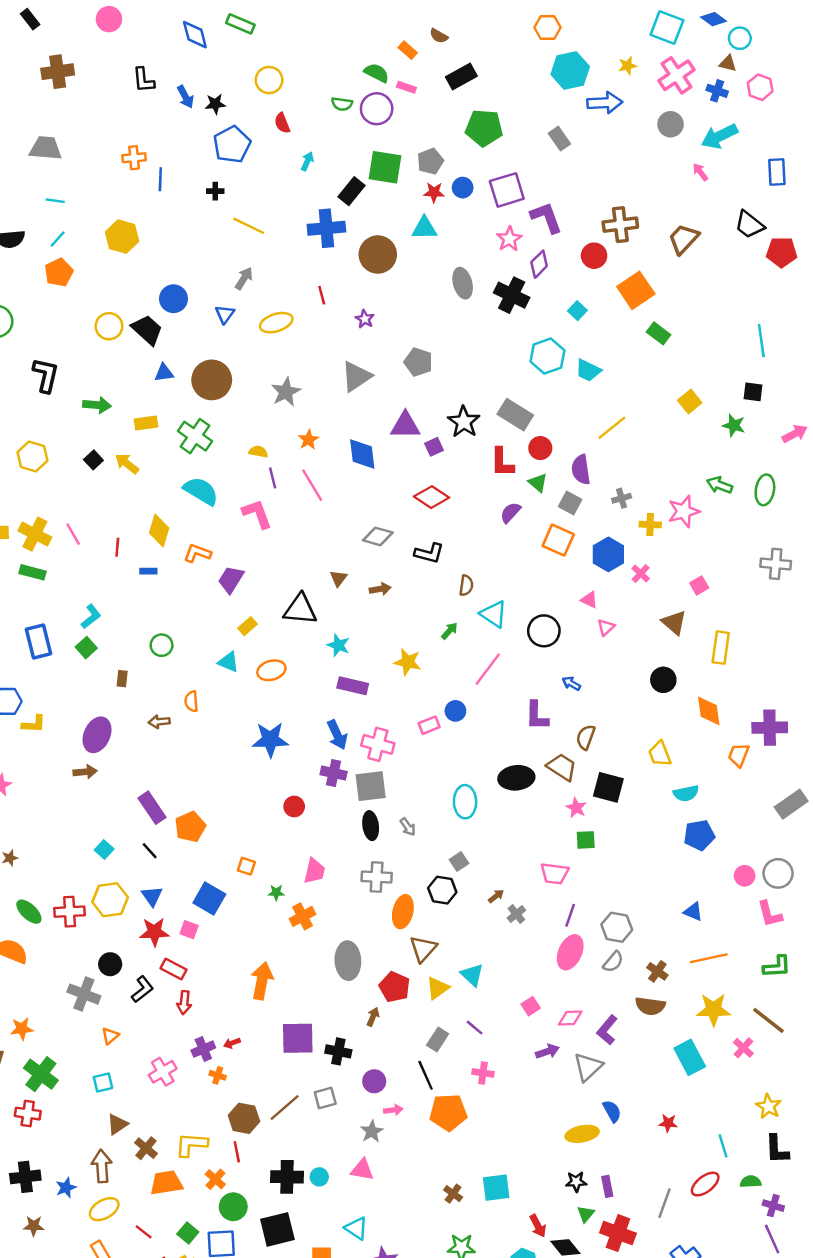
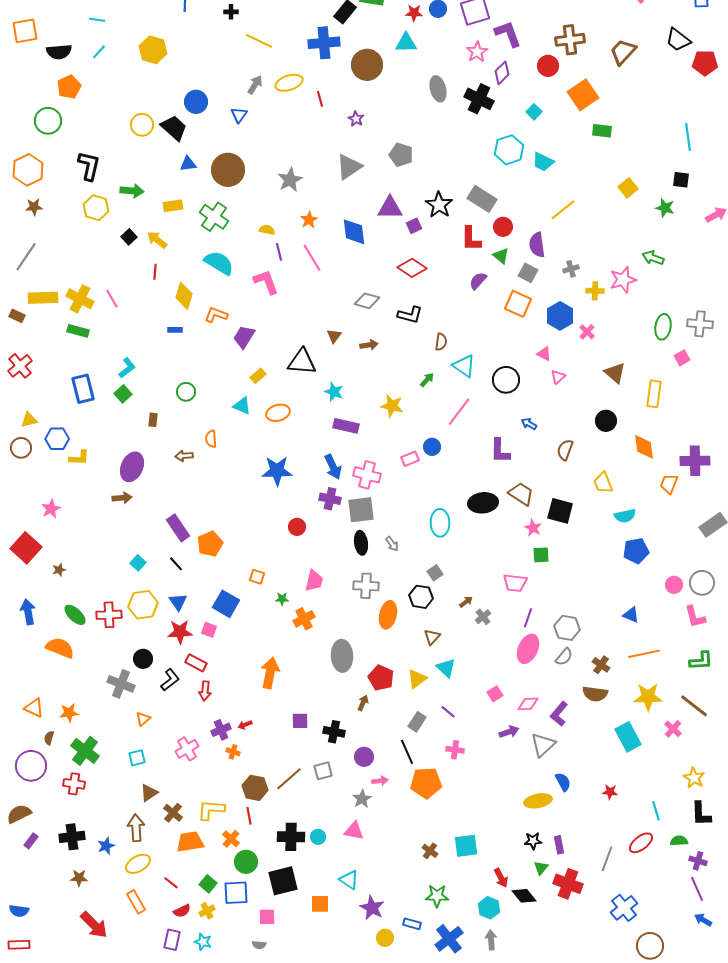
orange pentagon: (59, 272) -> (69, 87), moved
yellow ellipse: (276, 323) -> (289, 83), moved
green rectangle: (659, 333) -> (602, 131), turned -30
yellow hexagon: (32, 456) -> (96, 208), moved
green ellipse: (765, 490) -> (663, 327), moved
red line: (117, 547) -> (155, 272), moved
pink square: (699, 585) -> (682, 358), moved
brown semicircle: (586, 737) -> (565, 450), moved
brown triangle: (423, 949) -> (432, 637), moved, size x0.7
purple square: (298, 1038) -> (300, 721), size x0.6

